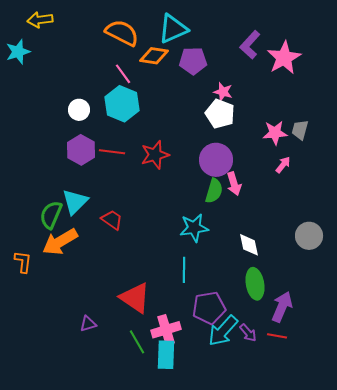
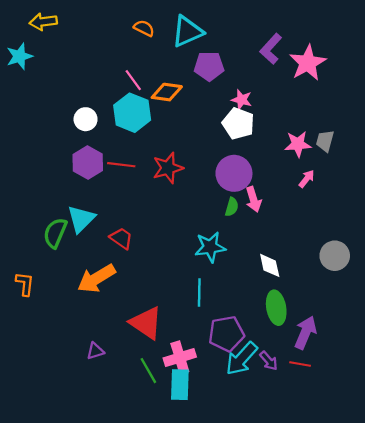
orange semicircle: (122, 33) -> (144, 28), moved, size x0.6
orange diamond: (154, 56) -> (167, 92), moved
green semicircle: (214, 191) -> (232, 207), size x0.7
orange arrow: (60, 242) -> (96, 278), moved

